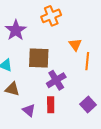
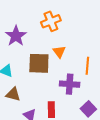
orange triangle: (75, 45) -> (59, 52), moved
purple cross: (56, 80) -> (70, 84), moved, turned 36

